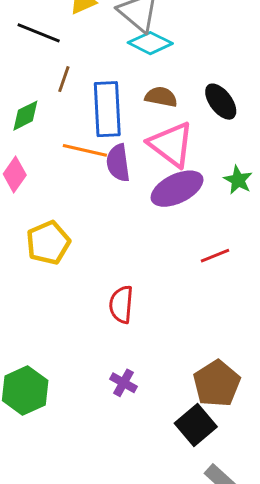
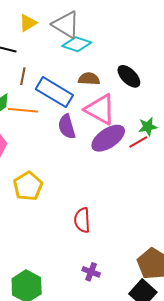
blue rectangle: (107, 109) -> (54, 92), turned -48
orange line: (85, 150) -> (23, 110), moved
green star: (238, 180) -> (148, 127), turned -30
red line: (215, 256) -> (138, 142), moved

